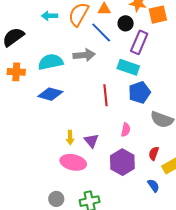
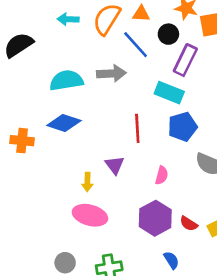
orange cross: (16, 72) -> (22, 141), moved
purple triangle: (91, 141) -> (115, 165), moved
red semicircle: (154, 153) -> (189, 224), moved, turned -80
blue semicircle: (153, 186) -> (171, 260), moved

